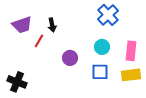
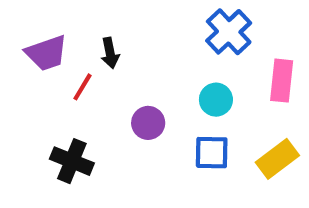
pink rectangle: (131, 51) -> (282, 81), moved
yellow rectangle: (131, 75) -> (277, 159), turned -30
black cross: (17, 82) -> (72, 161), moved

